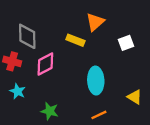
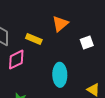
yellow rectangle: (75, 40) -> (34, 39), moved

